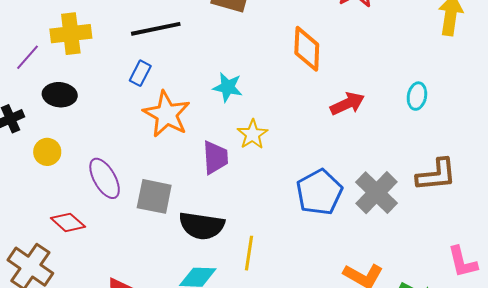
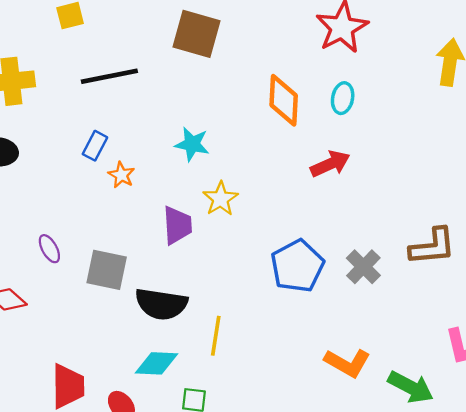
blue rectangle: (140, 73) -> (95, 146), moved
cyan ellipse: (417, 96) -> (343, 98), moved
orange star: (167, 114) -> (121, 175), size x0.5
purple ellipse: (105, 178) -> (49, 249), size x0.6
gray cross: (377, 193) -> (363, 267), size x0.7

